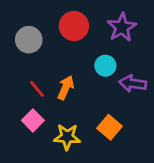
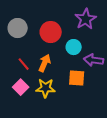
red circle: (74, 26) -> (51, 32), moved
orange square: (109, 127) -> (77, 78), moved, turned -36
yellow star: (67, 137) -> (46, 88), moved

